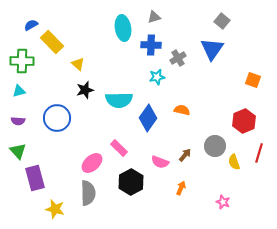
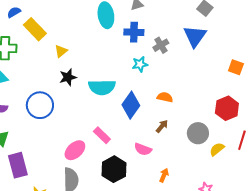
yellow triangle: (78, 64) -> (61, 51), turned 40
brown arrow: (185, 155) -> (162, 126), moved
yellow semicircle: (234, 162) -> (217, 149), turned 70

